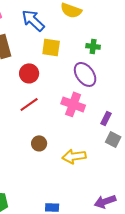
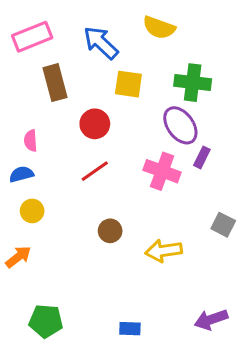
green cross: (93, 46) -> (193, 83), size x1.6
purple rectangle: (106, 118) -> (202, 157), moved

